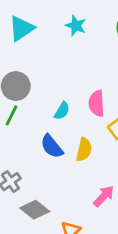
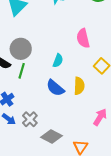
pink semicircle: (97, 103) -> (83, 38), moved

